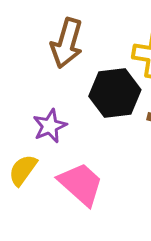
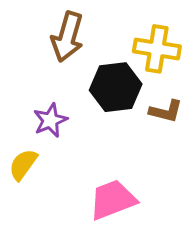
pink trapezoid: (81, 184) -> (113, 200), moved, turned -63

